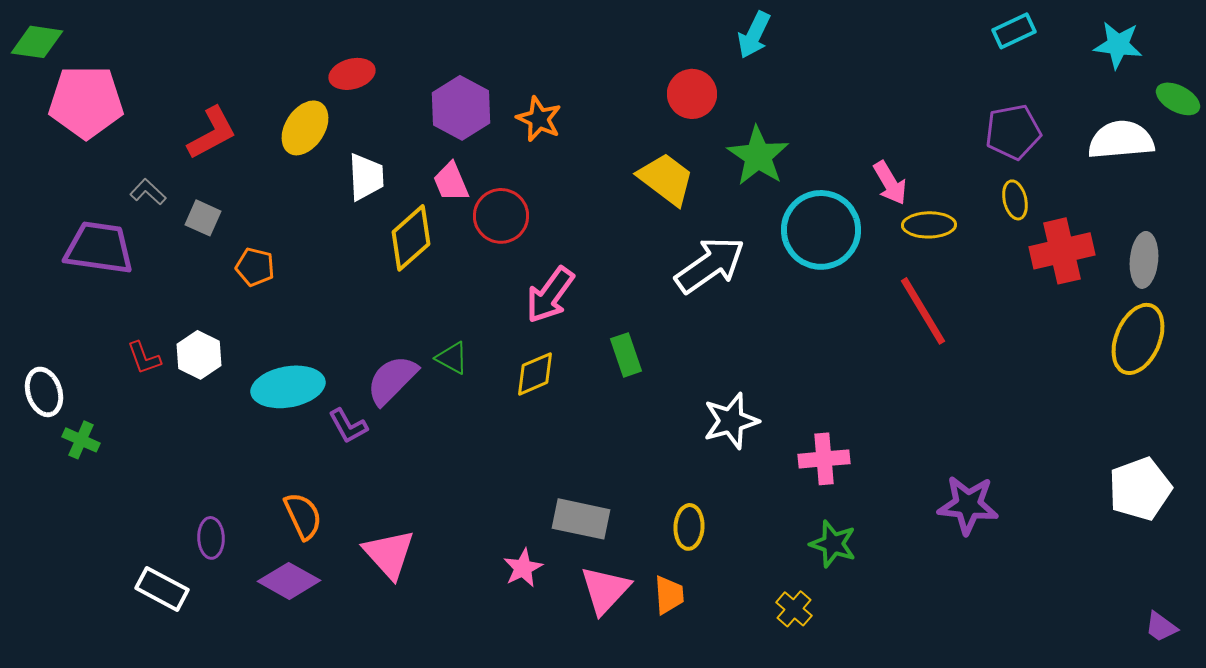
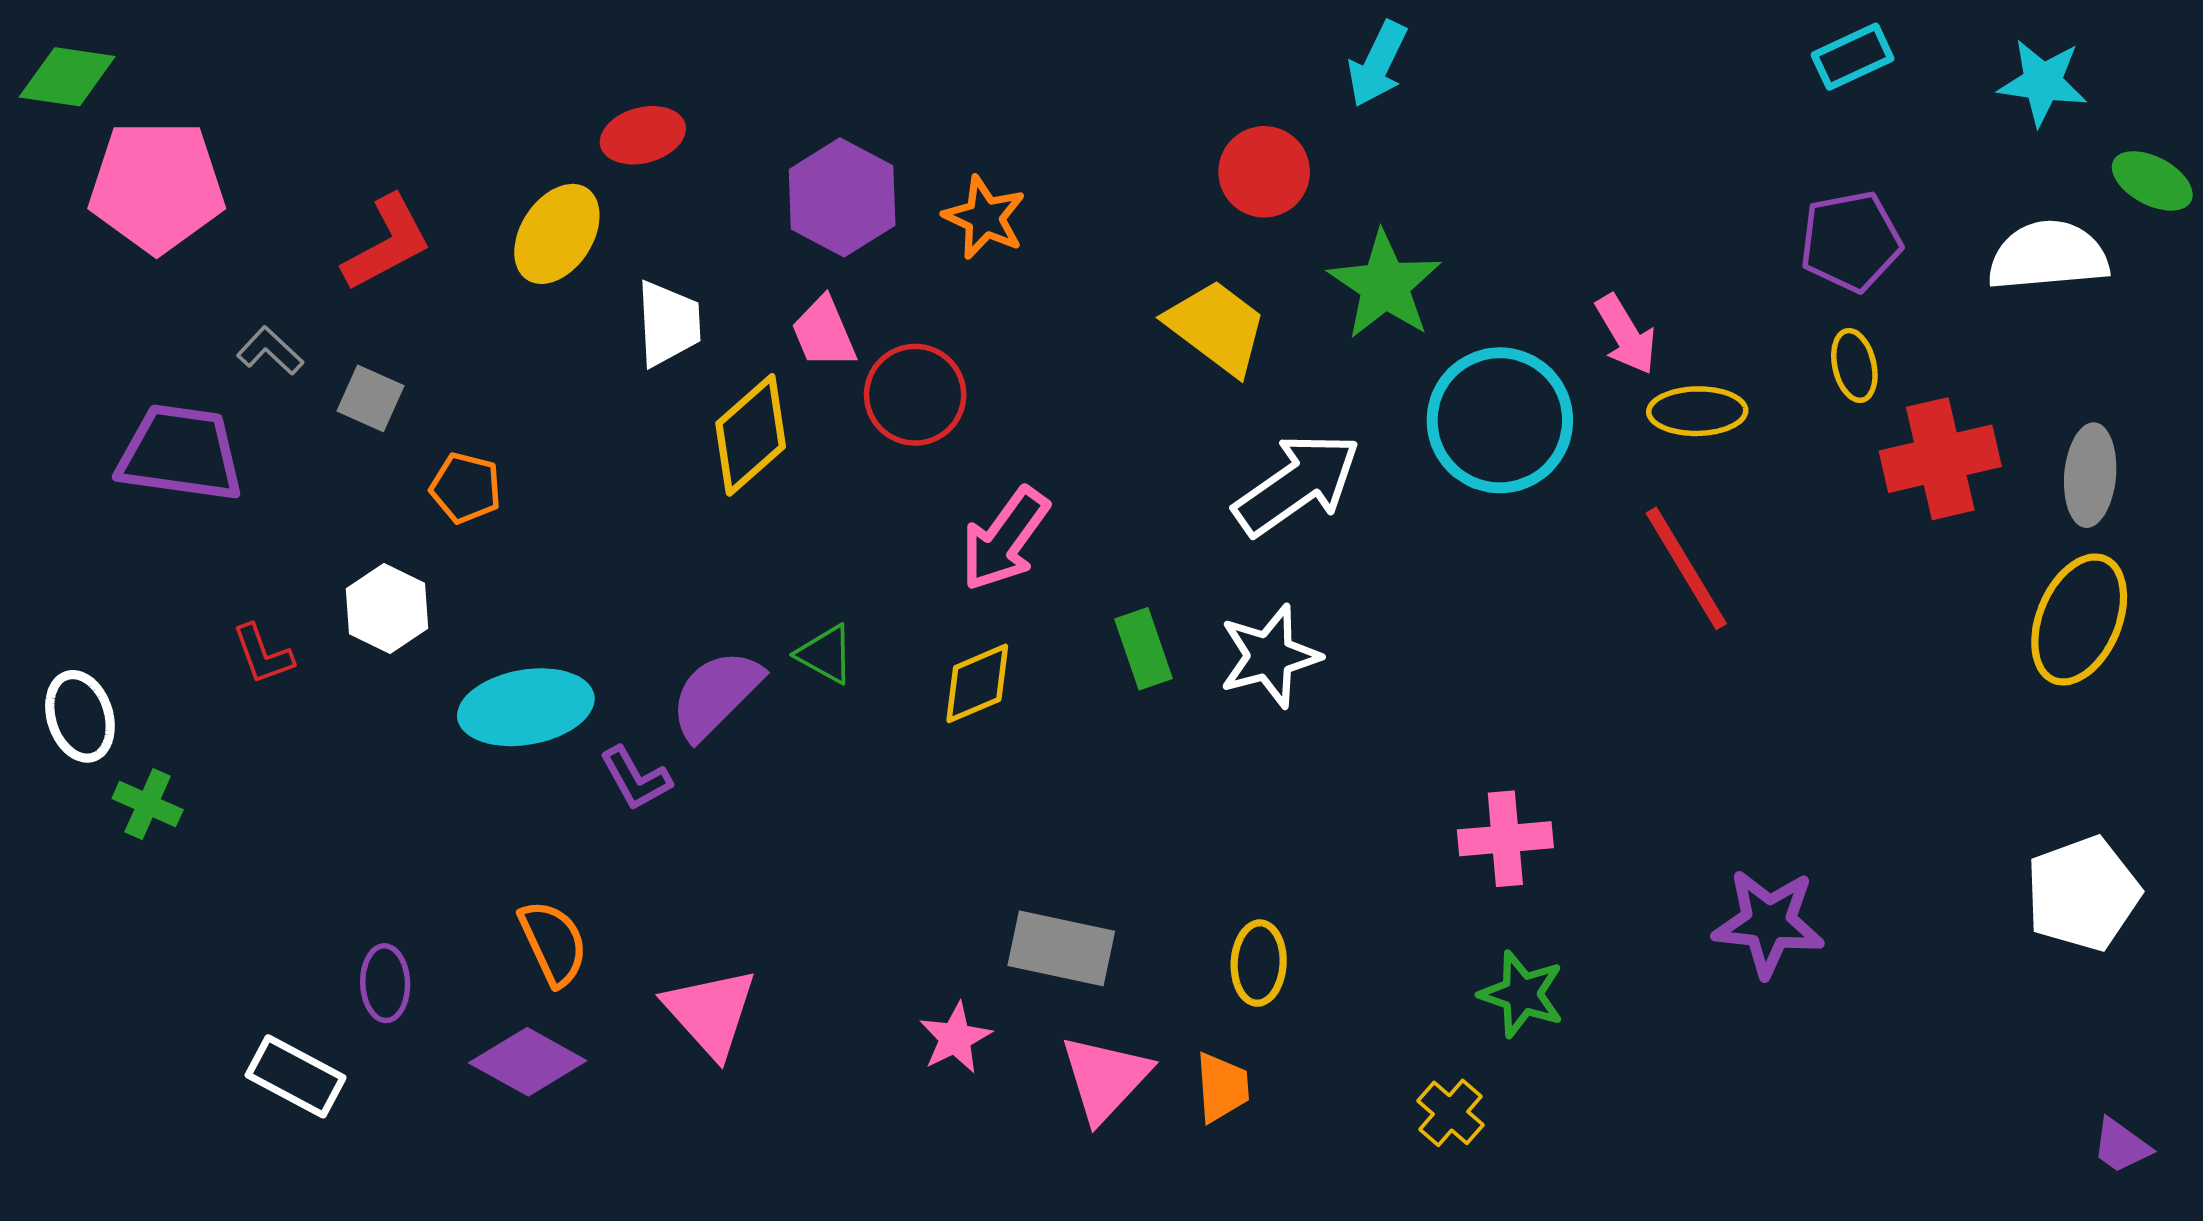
white hexagon: (199, 355) -> (387, 609), moved
white star: (731, 421) -> (1270, 656), moved

